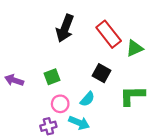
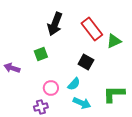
green square: (52, 77) -> (41, 54), moved
green L-shape: (132, 96) -> (114, 94), moved
cyan arrow: (79, 123) -> (82, 103), moved

